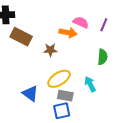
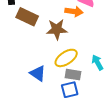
brown star: (50, 50) -> (57, 29), size x1.5

